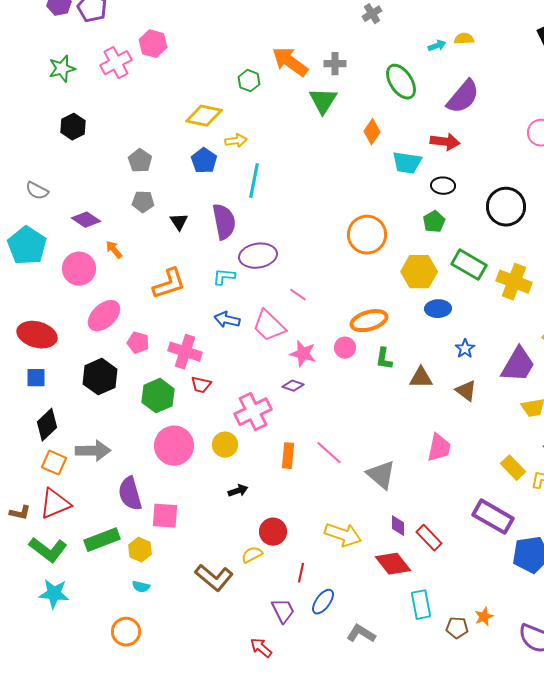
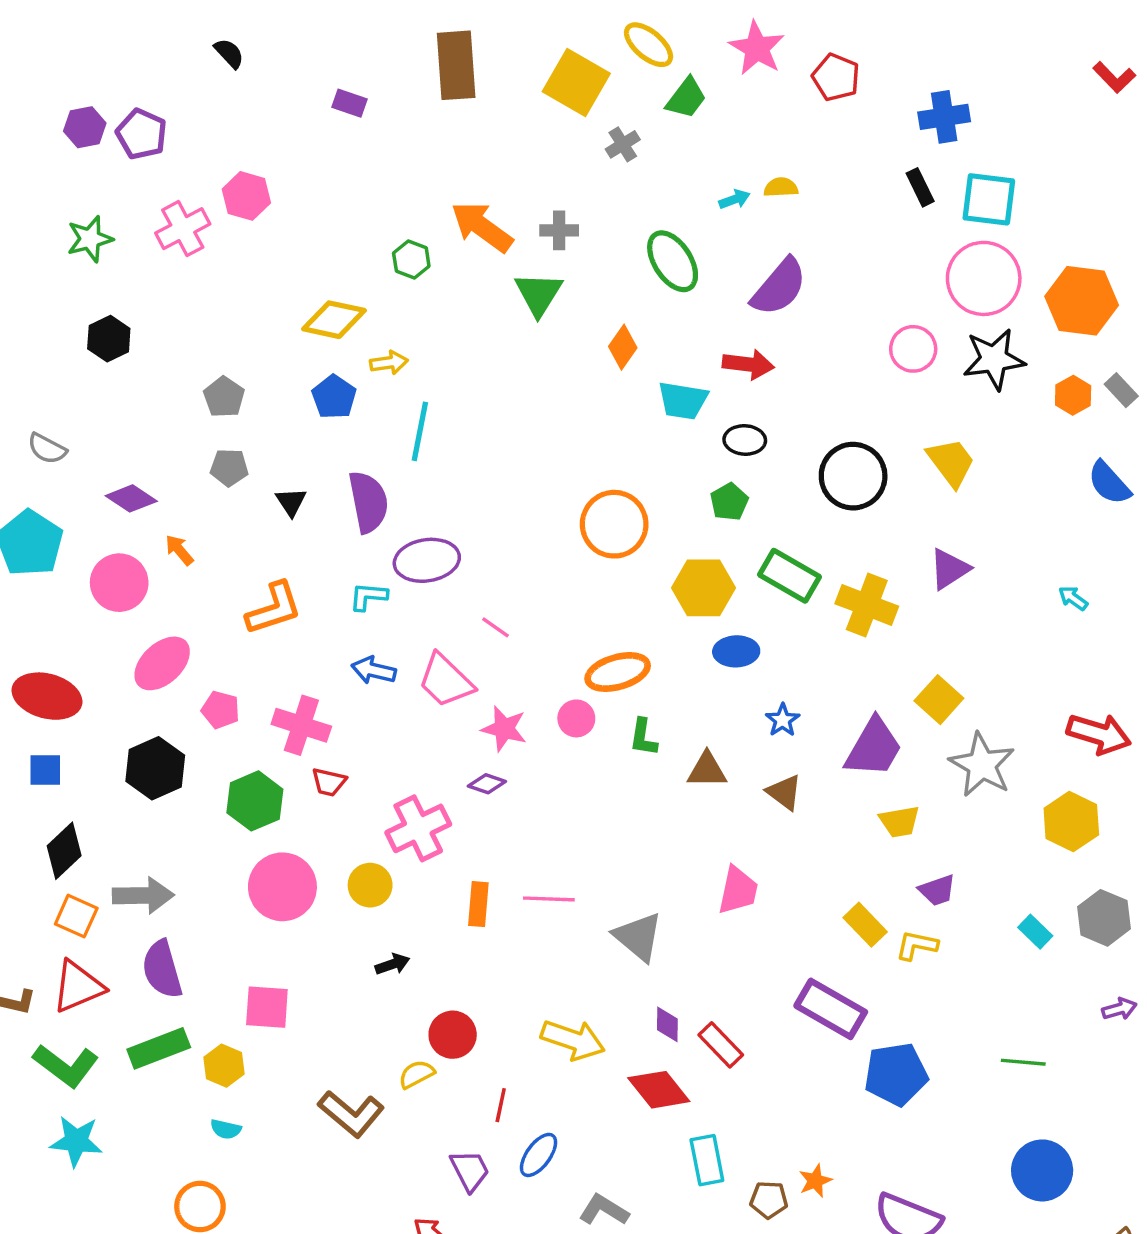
pink line: (329, 453) -> (549, 899), turned -40
purple semicircle: (130, 494) -> (162, 969), moved

